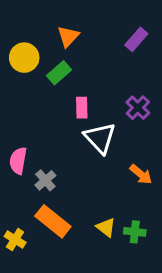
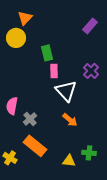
orange triangle: (68, 36) -> (25, 18), moved
green rectangle: (59, 73) -> (47, 53), moved, turned -63
orange arrow: (141, 174) -> (70, 120), moved
yellow triangle: (106, 227) -> (69, 161), moved, turned -32

